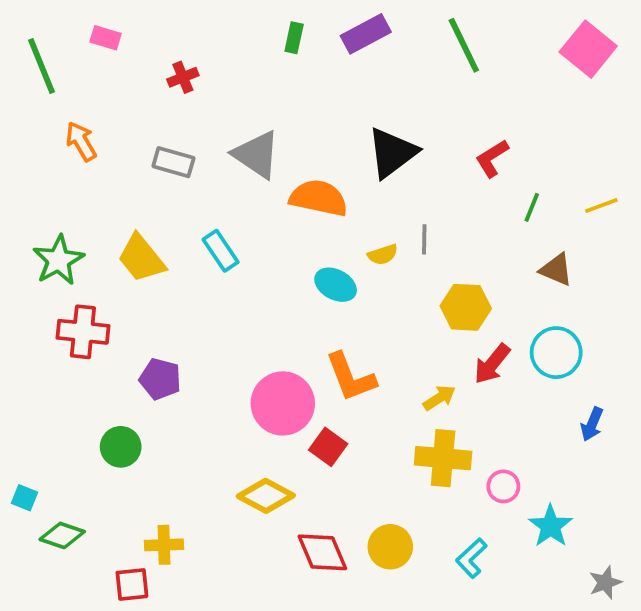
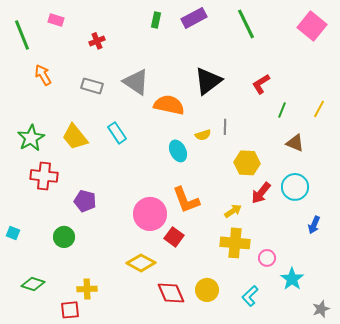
yellow line: (601, 206) -> (319, 109), turned -42
cyan ellipse: (336, 285) -> (178, 151), turned 35
cyan square: (25, 498) -> (13, 233), moved

